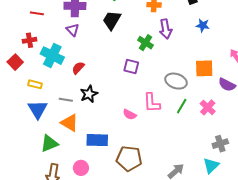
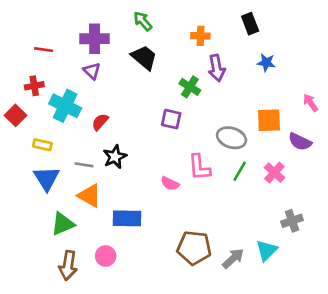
black trapezoid: (112, 20) -> (144, 57), turned 100
brown pentagon: (129, 158) -> (194, 248), moved
cyan triangle: (211, 165) -> (267, 250), moved

